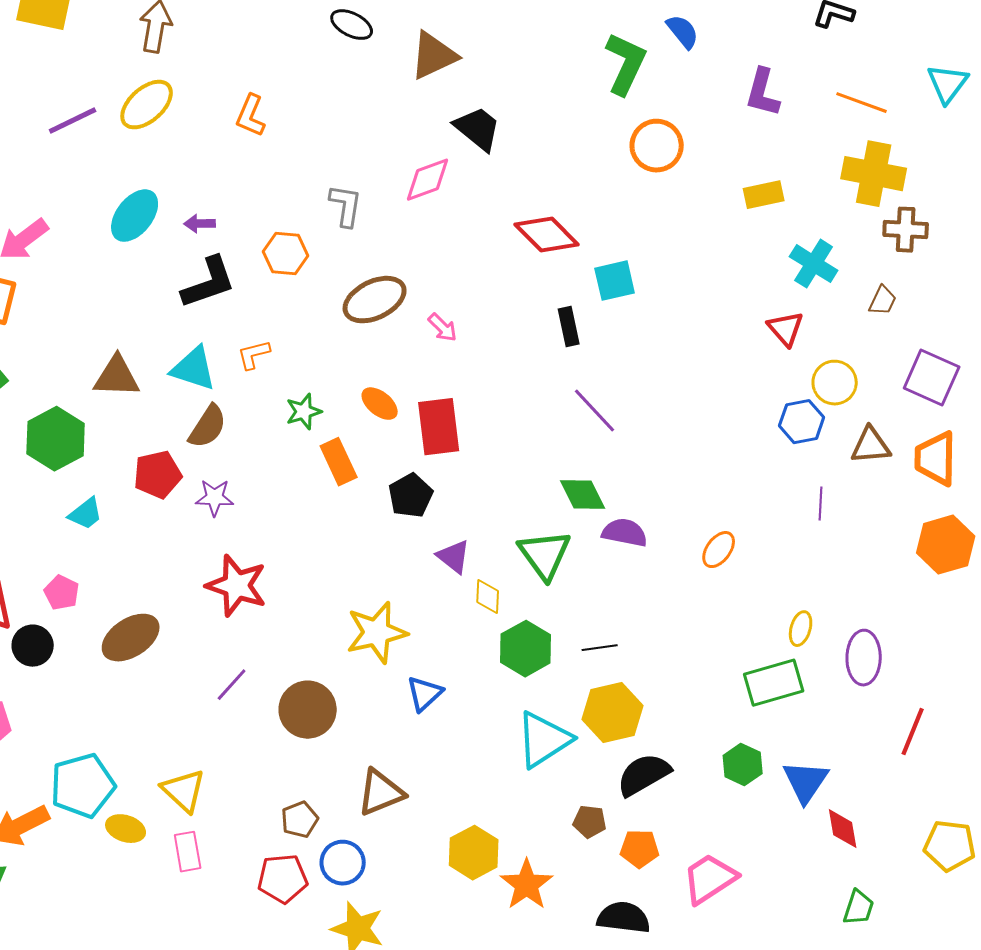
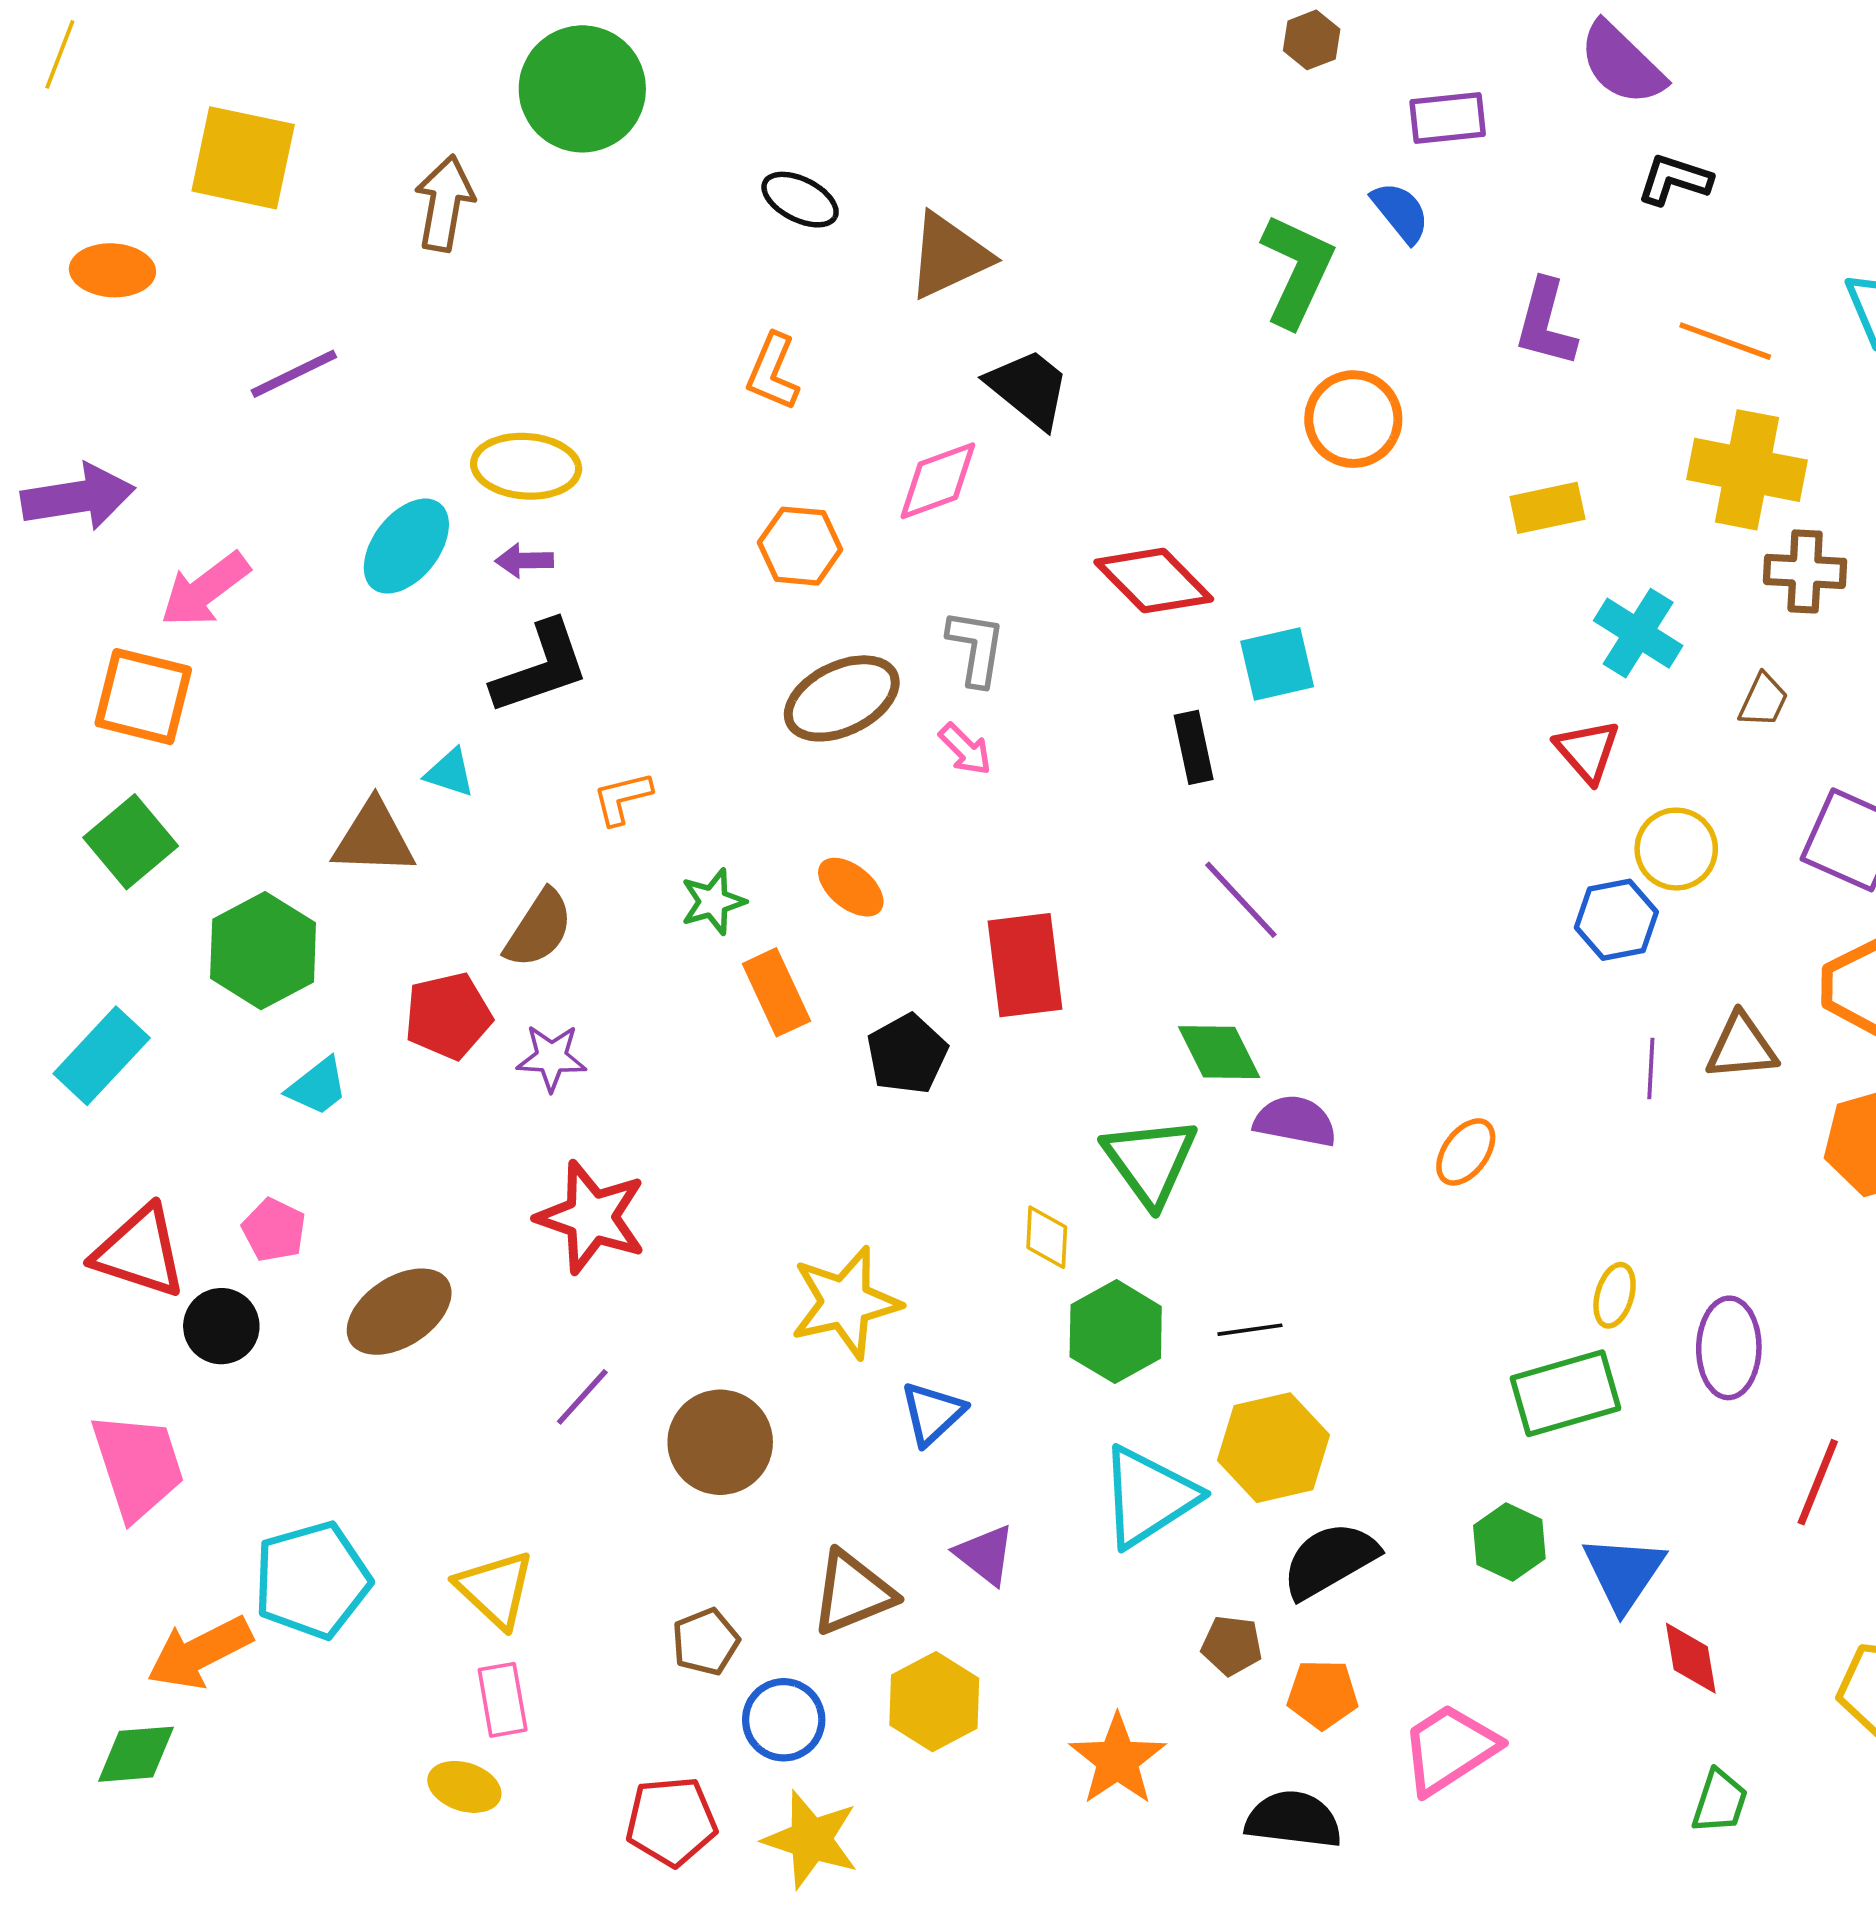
yellow ellipse: (147, 105) -> (526, 466), moved, turned 46
orange L-shape: (251, 116) -> (773, 372), moved
gray L-shape: (346, 206) -> (976, 648), moved
orange hexagon: (286, 254) -> (800, 546), moved
cyan triangle: (194, 369) -> (450, 773), moved, size x0.6
red rectangle: (439, 427) -> (1025, 965), moved
brown triangle: (871, 446) -> (1742, 1047), moved
purple triangle: (454, 557) -> (985, 1555), moved
yellow ellipse: (126, 829) -> (464, 1787), moved
yellow hexagon: (474, 853) -> (934, 1702), moved
red pentagon: (283, 879) -> (671, 1821), moved

